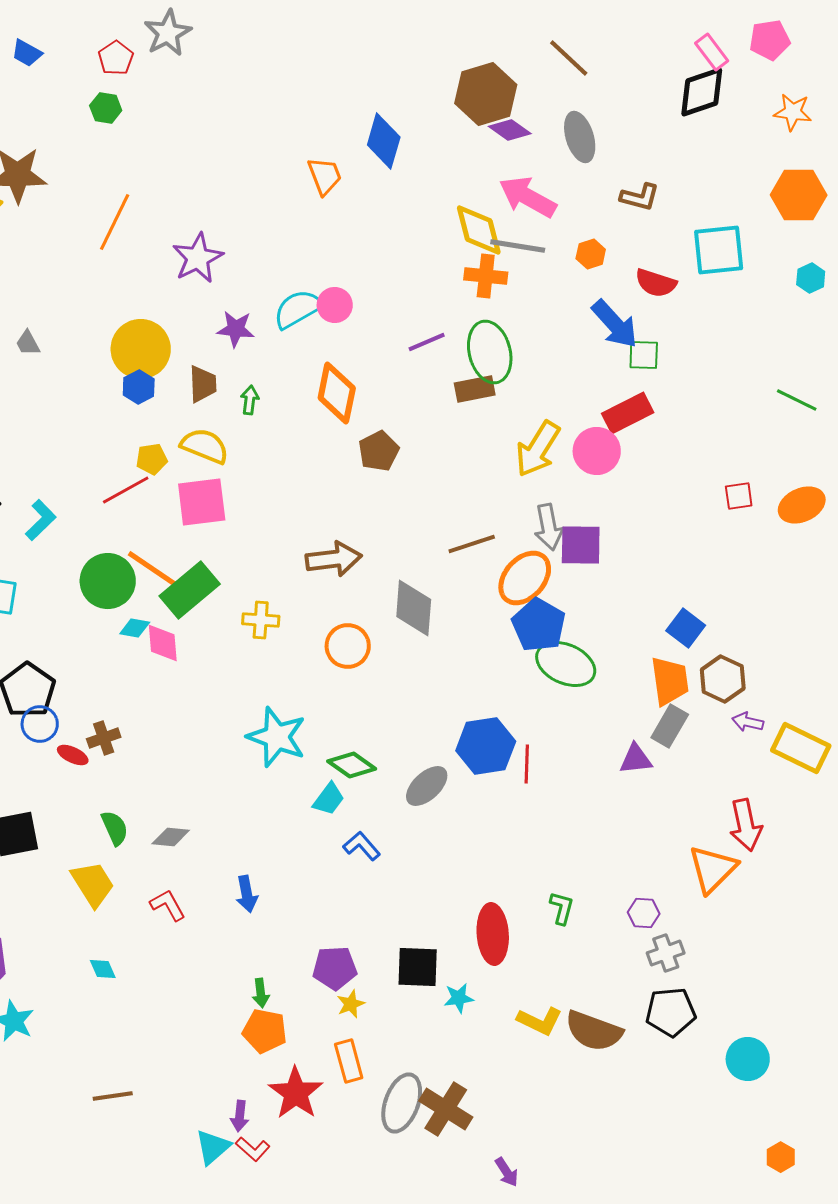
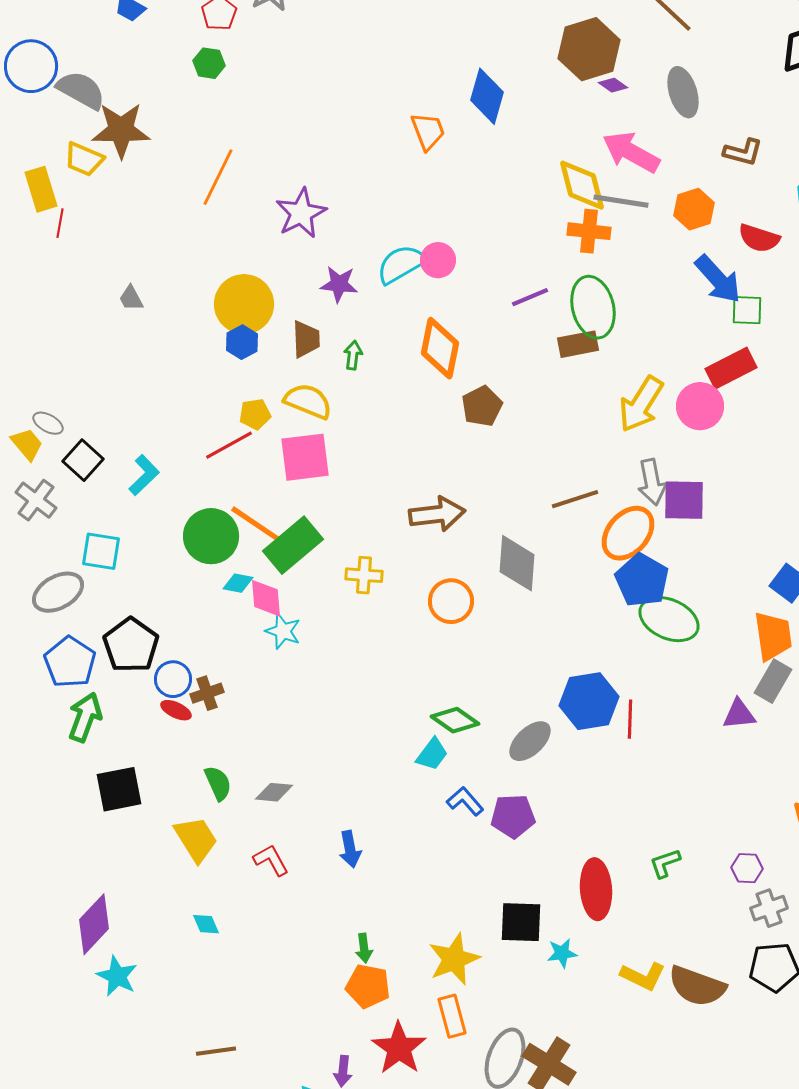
purple diamond: (510, 130) -> (613, 85), size x0.7
orange hexagon: (591, 254) -> (694, 209), size x1.4
blue circle: (40, 724) -> (173, 679), moved
cyan star: (277, 737) -> (283, 631), moved, size x0.6
green L-shape: (562, 908) -> (665, 863), turned -124
purple pentagon: (335, 968) -> (513, 816), moved
yellow star: (351, 1004) -> (454, 959), size x1.8

